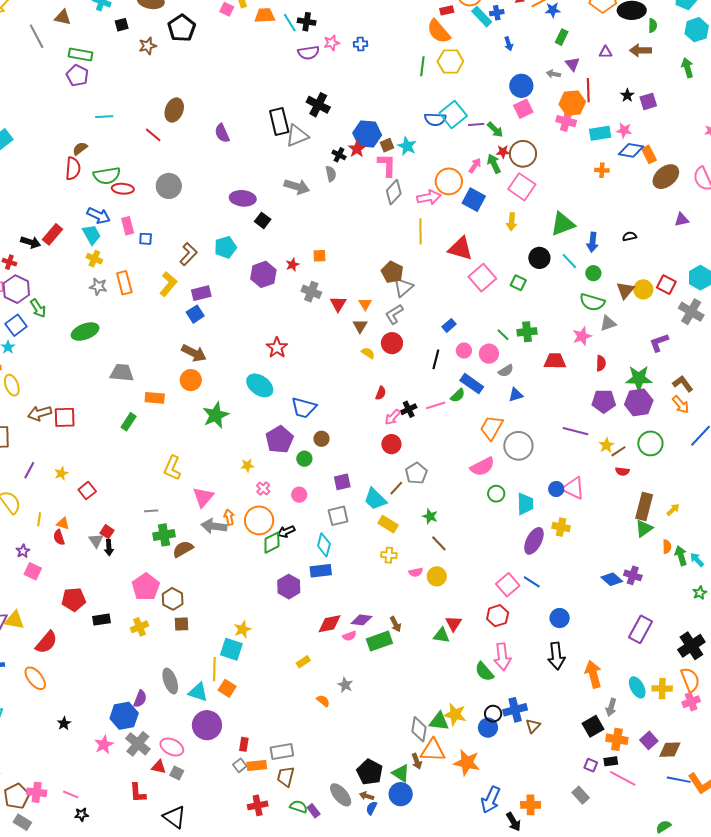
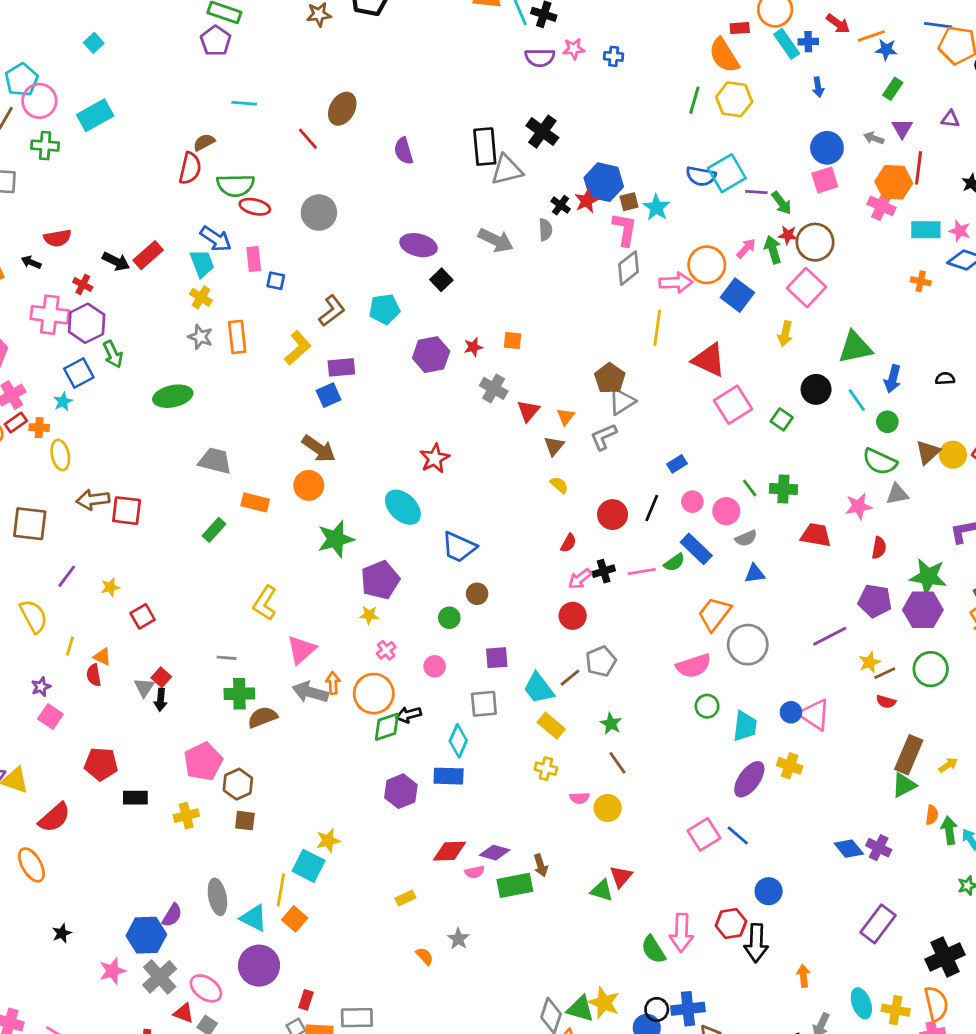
red circle: (392, 343) -> (613, 515), moved
purple line: (576, 431) -> (830, 636), turned -50
purple pentagon: (279, 440) -> (380, 580), moved
red hexagon: (498, 616) -> (731, 924), moved
orange arrow: (593, 674) -> (803, 976), size x0.6

